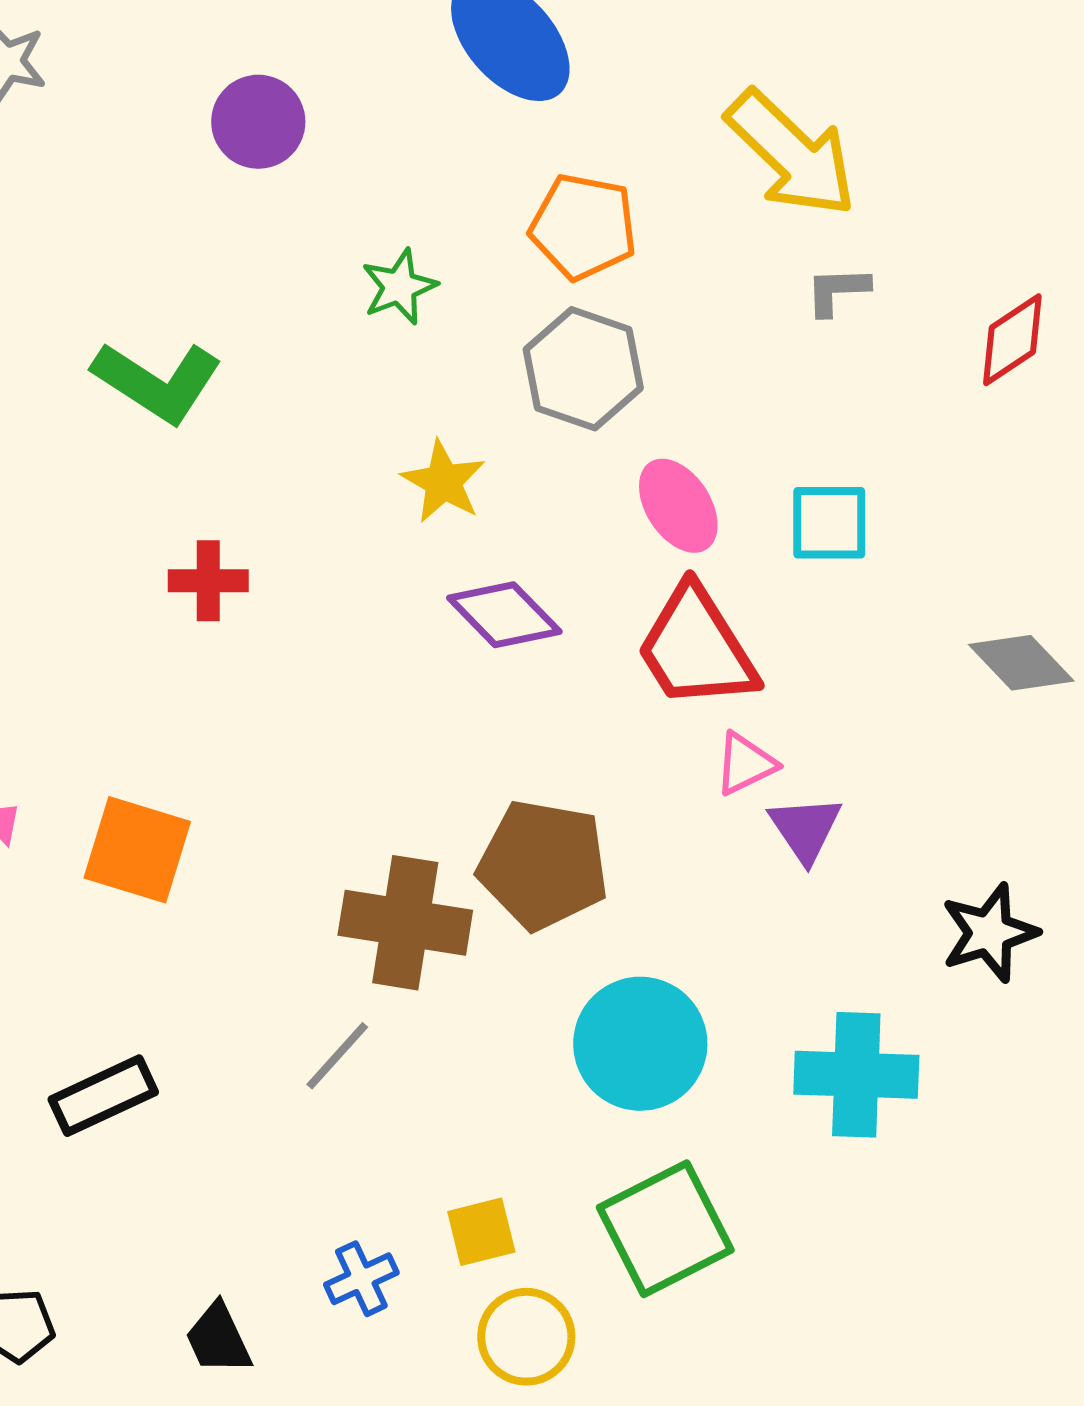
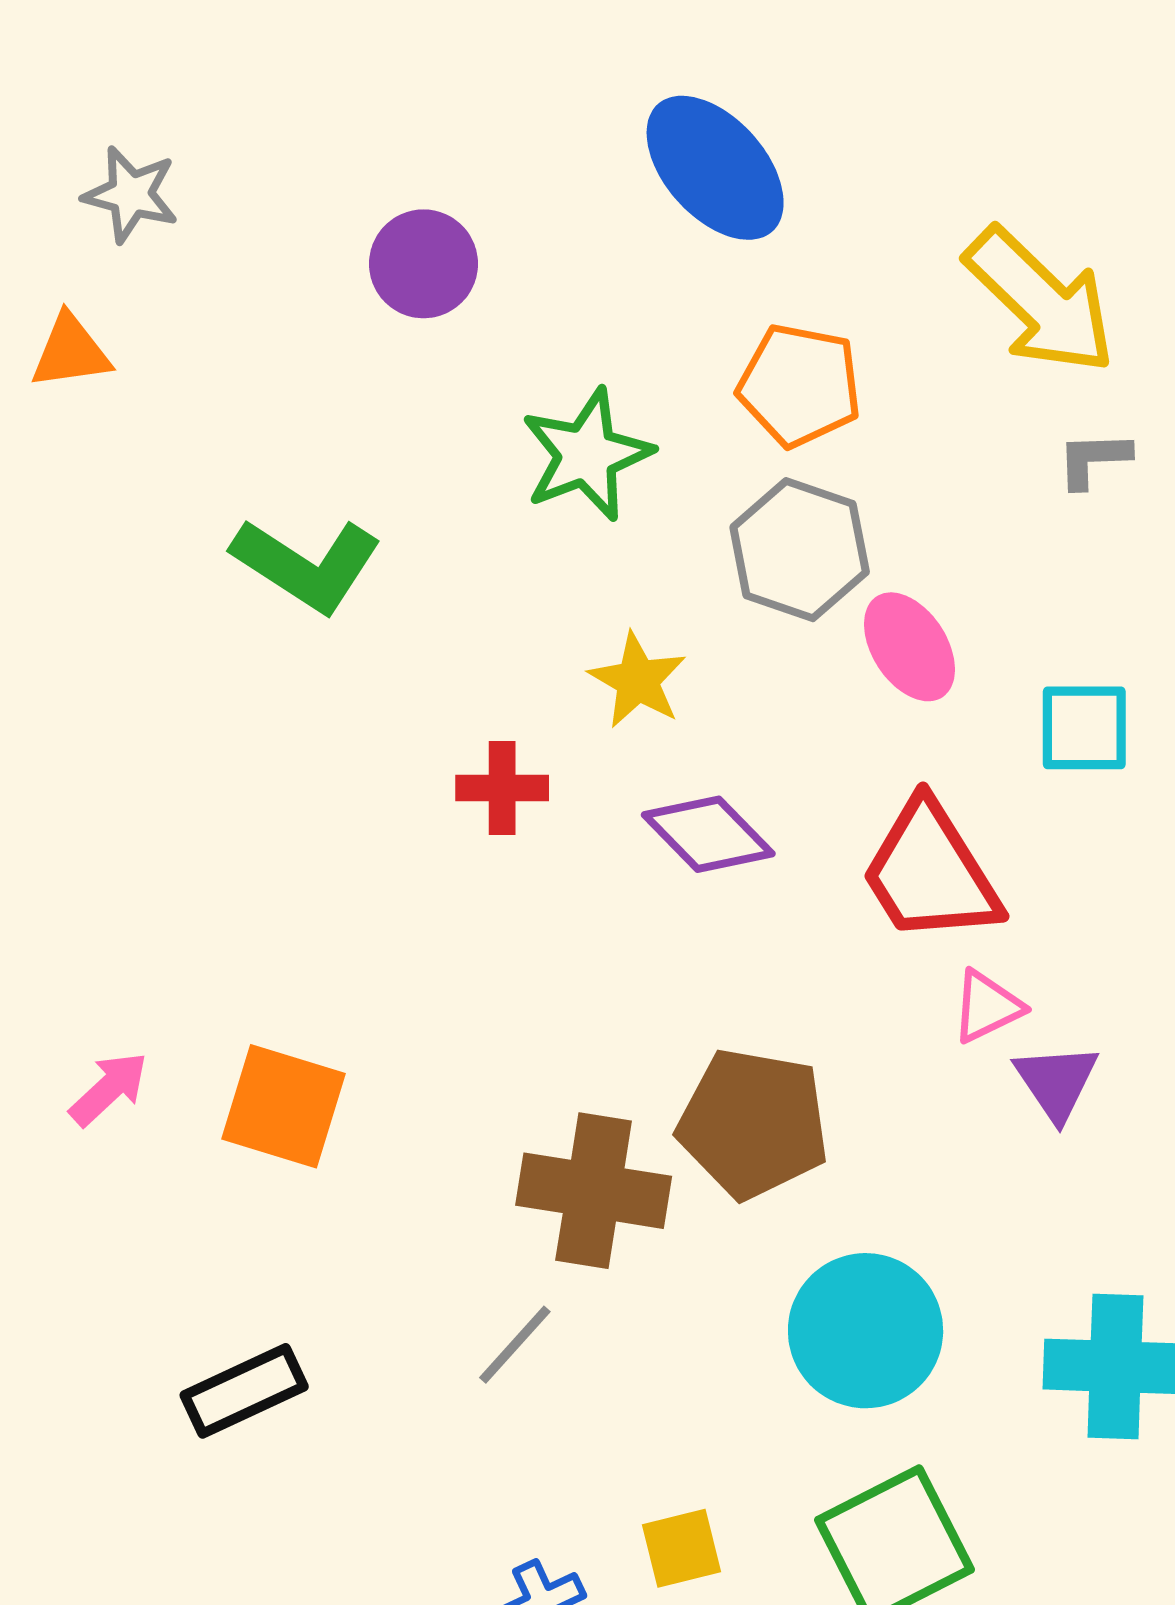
green star: (399, 287) -> (587, 455), size x1.5
pink ellipse: (678, 506) -> (909, 647), moved
red cross: (208, 581) -> (502, 788), moved

